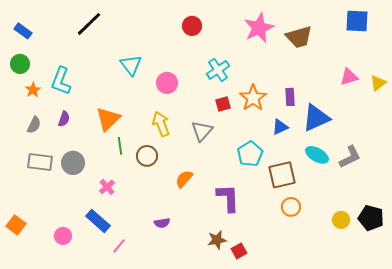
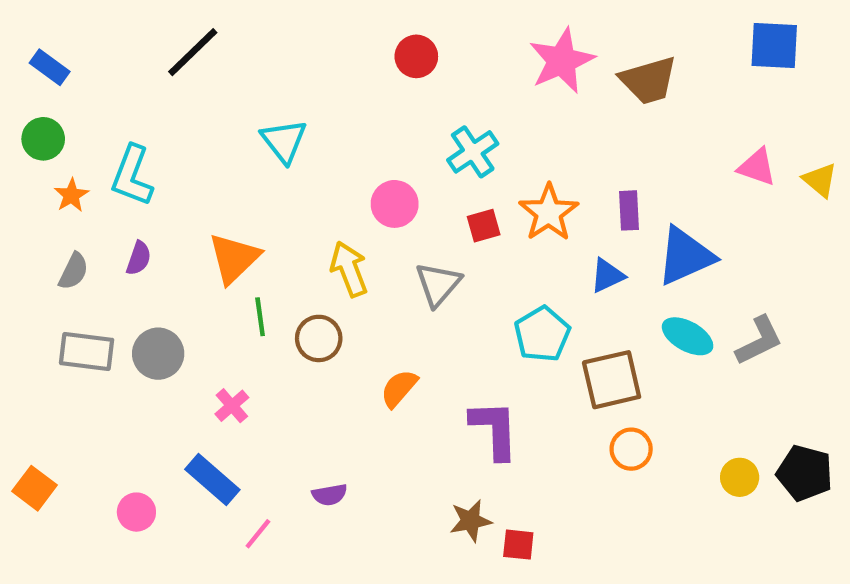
pink triangle: (349, 77) -> (757, 167), turned 36
pink circle: (167, 83) -> (395, 204), moved
yellow triangle: (378, 83) -> (820, 180), turned -42
purple semicircle: (162, 223) -> (330, 495), moved
red square: (239, 251) -> (518, 545), turned 35

